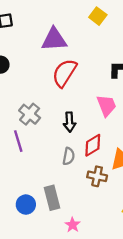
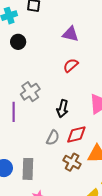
purple triangle: (54, 39) -> (70, 34), size x0.7
red semicircle: (64, 73) -> (71, 65), size x0.6

